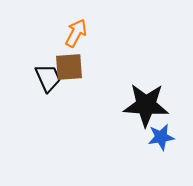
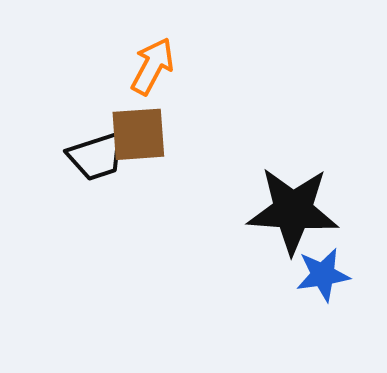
black trapezoid: (48, 78) -> (96, 156), turned 96

